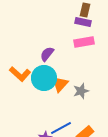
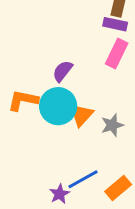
pink rectangle: (84, 42) -> (117, 53), turned -54
orange L-shape: (20, 74) -> (23, 100), turned 150

